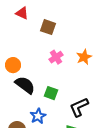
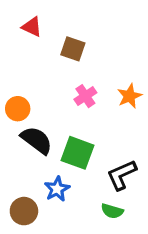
green square: (51, 93) -> (78, 153), size x1.5

